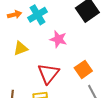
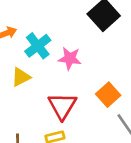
cyan cross: (38, 15) -> (38, 46), moved

